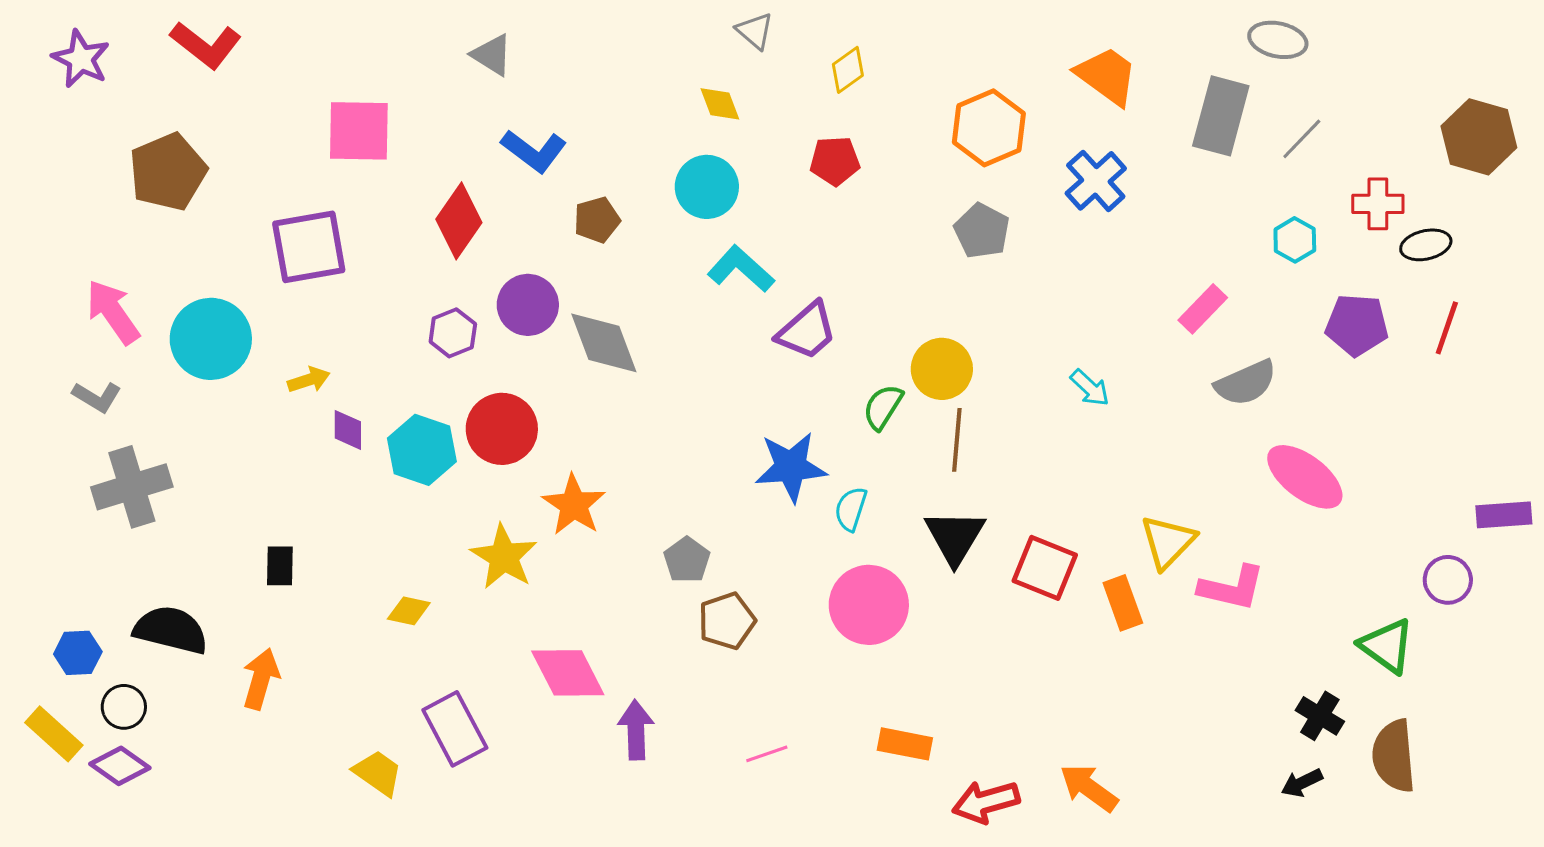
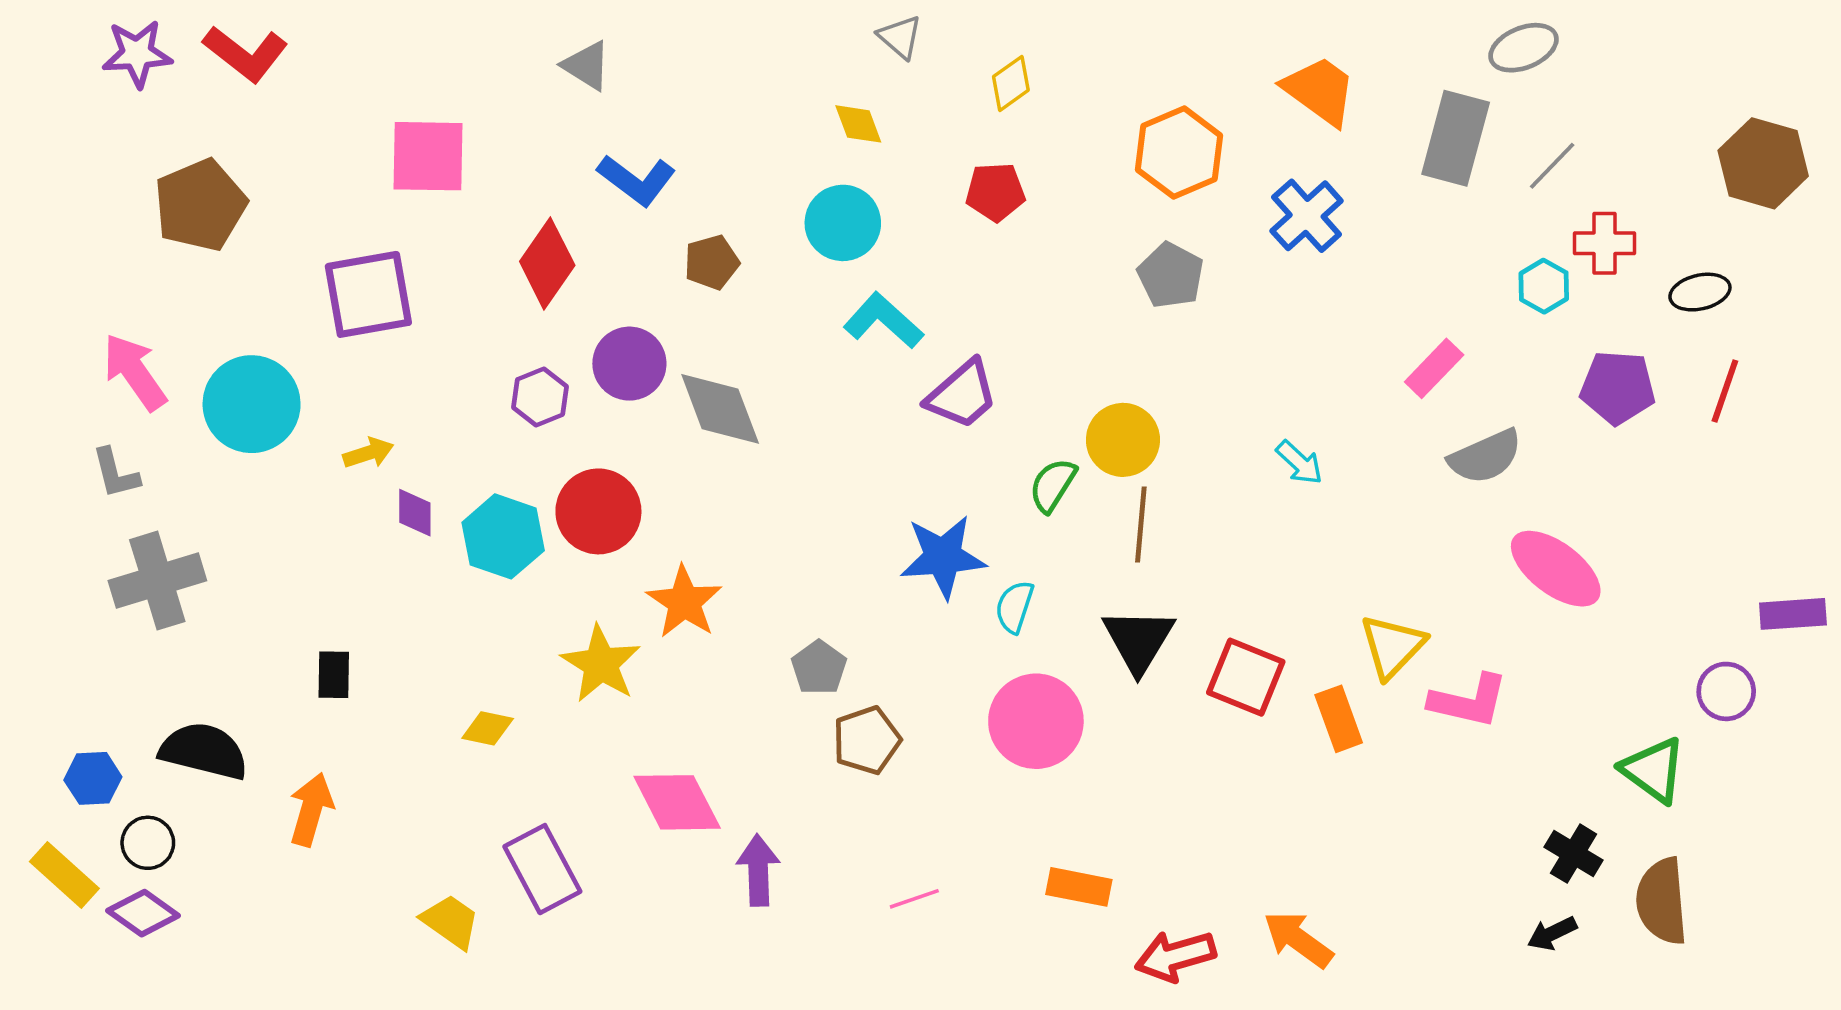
gray ellipse: (1278, 40) -> (1523, 48), turned -34
purple star: (81, 59) -> (137, 54), moved, turned -30
red cross: (1378, 204) -> (1605, 243), moved
gray L-shape: (97, 397) -> (116, 473), turned 45

